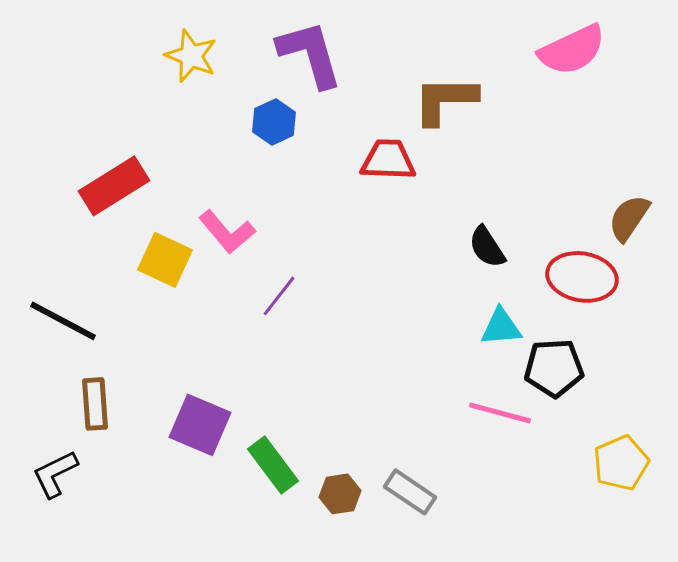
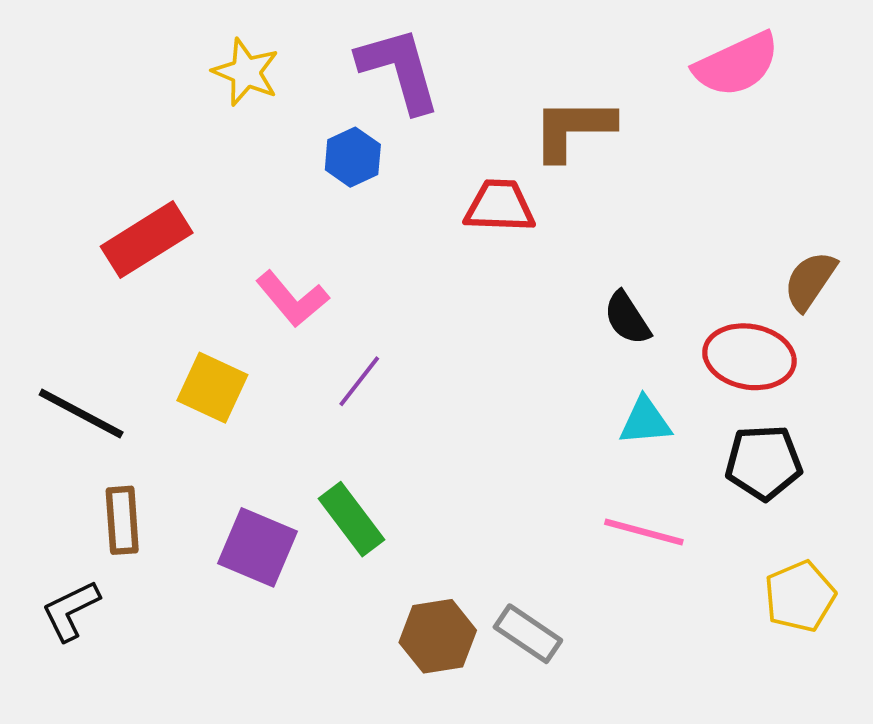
yellow square: (165, 260) -> (212, 388), moved
black pentagon: (554, 368) -> (764, 462), moved
green rectangle: (273, 465) -> (351, 519), moved
brown hexagon: (340, 494) -> (438, 636), size x1.4

